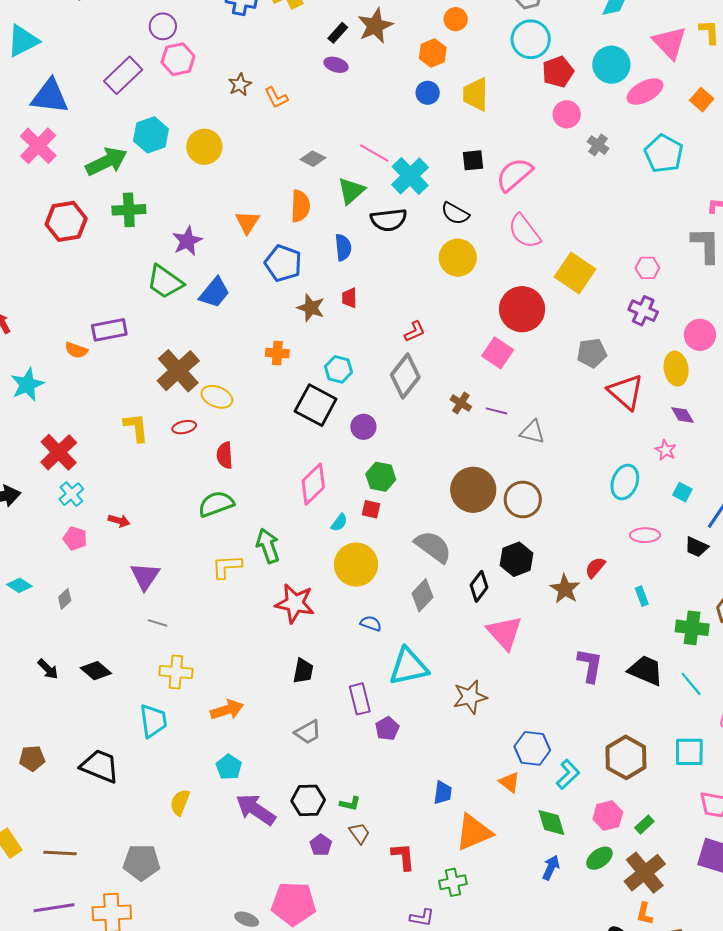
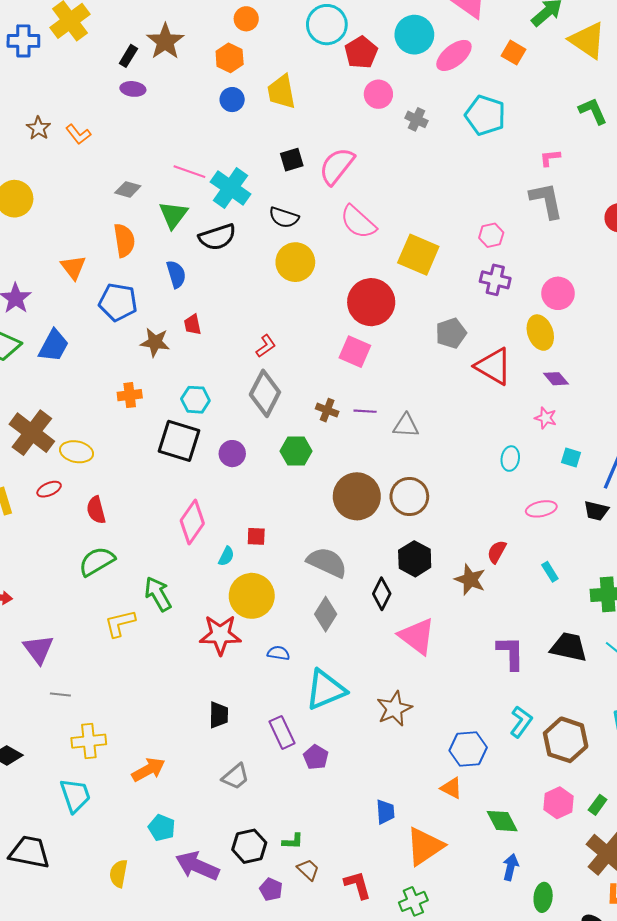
green hexagon: (381, 477) -> (296, 451), moved
cyan ellipse: (625, 482) -> (510, 459), size x0.7
red star: (295, 603) -> (220, 635), moved
cyan L-shape: (568, 774) -> (521, 722), moved
green ellipse: (599, 858) -> (543, 897), moved, turned -36

